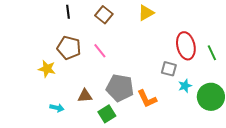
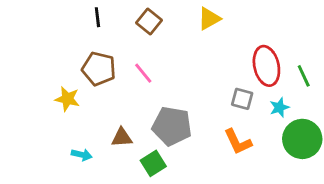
cyan star: (185, 86) -> (279, 107), moved
orange L-shape: (147, 99) -> (238, 142), moved

